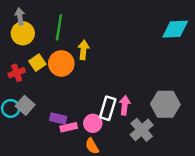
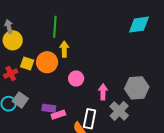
green line: (59, 27) -> (55, 27), moved
yellow square: (37, 63) -> (27, 63), turned -32
white rectangle: (108, 108) -> (90, 119), moved
pink circle: (93, 123) -> (76, 79), moved

